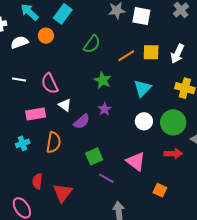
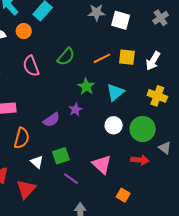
green semicircle: (92, 44) -> (66, 57), moved
green star: (103, 80) -> (86, 87), moved
pink semicircle: (50, 83) -> (31, 66), moved
white triangle: (65, 105) -> (37, 162), moved

